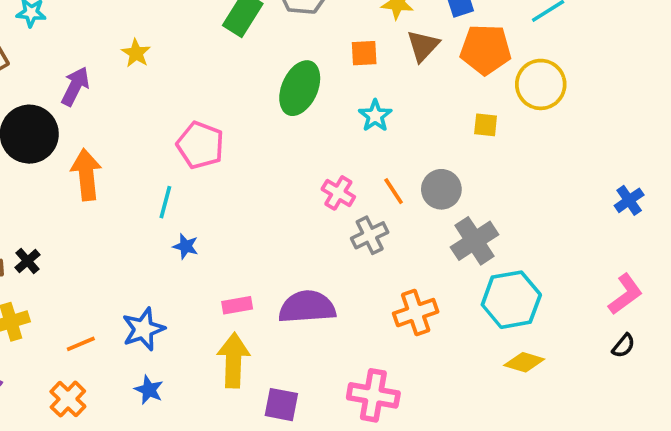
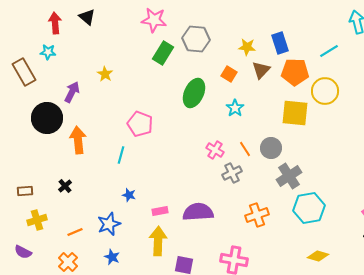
orange square: (364, 53) -> (229, 74), turned 35
yellow square: (486, 125) -> (295, 113), size x2.0
blue star: (186, 246) -> (129, 195), moved
black cross: (27, 261) -> (65, 186), moved
yellow diamond: (524, 362) -> (318, 256), moved

